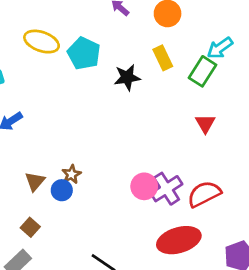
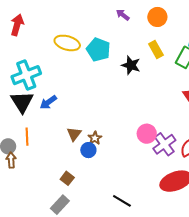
black star: (127, 77) -> (131, 65), turned 30
brown triangle: (35, 181) -> (74, 134), moved
pink circle: (144, 186) -> (147, 134), moved

